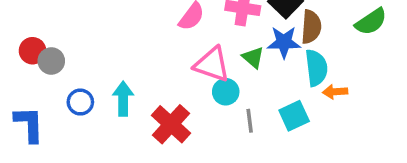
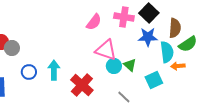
green semicircle: (371, 22) -> (188, 44), moved
brown semicircle: (311, 27) -> (175, 28), moved
green triangle: (253, 58) -> (130, 65), moved
gray line: (250, 121) -> (124, 97), moved, turned -40

